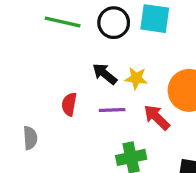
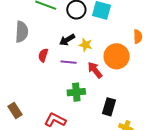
black arrow: (105, 74) -> (67, 40), turned -77
gray semicircle: (30, 138) -> (22, 32), moved, size x1.5

